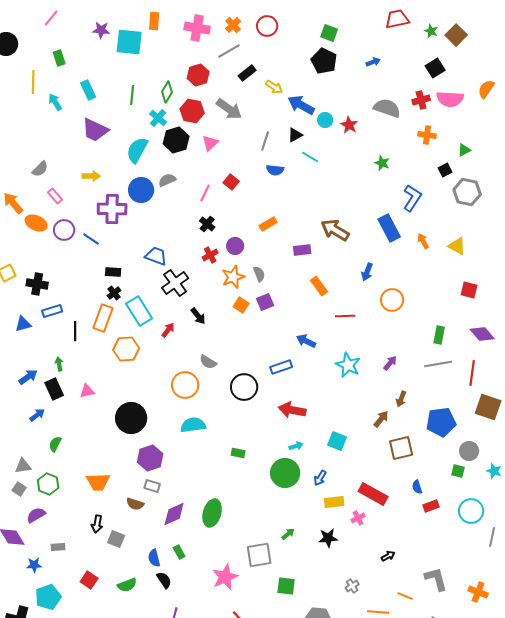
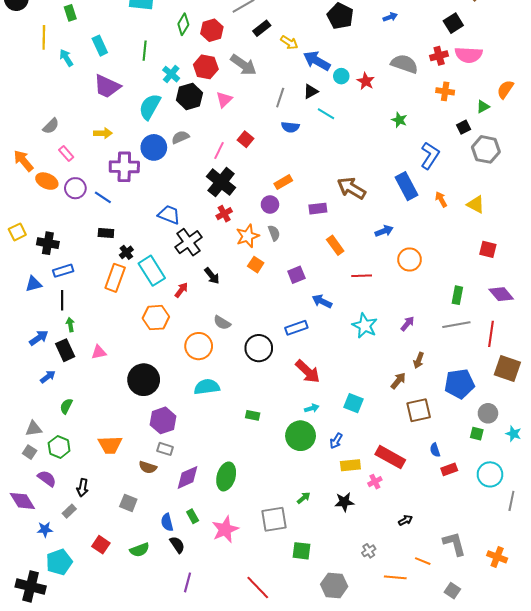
orange semicircle: (486, 89) -> (505, 89), moved
green diamond: (167, 92) -> (183, 24), moved
black cross: (207, 224) -> (221, 182), size x1.8
purple circle: (235, 246) -> (270, 204), moved
black rectangle: (113, 272) -> (106, 233), moved
blue arrow: (367, 272) -> (384, 231), turned -132
purple square: (265, 302) -> (296, 275), moved
black line: (75, 331) -> (62, 300), moved
orange hexagon: (126, 349) -> (156, 318), moved
red arrow: (292, 410) -> (308, 372), turned -148
purple semicircle: (36, 515) -> (47, 479), turned 66
black arrow: (97, 524) -> (83, 488), moved
gray rectangle: (58, 547) -> (69, 511), turned -40
pink star: (225, 577) -> (225, 529), moved

